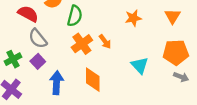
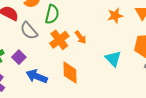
orange star: (133, 18) -> (115, 16), moved
gray semicircle: (38, 39) -> (29, 31), moved
blue arrow: (57, 83) -> (37, 76), turned -70

